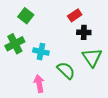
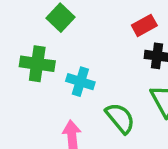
green cross: (15, 44) -> (37, 64), turned 30

